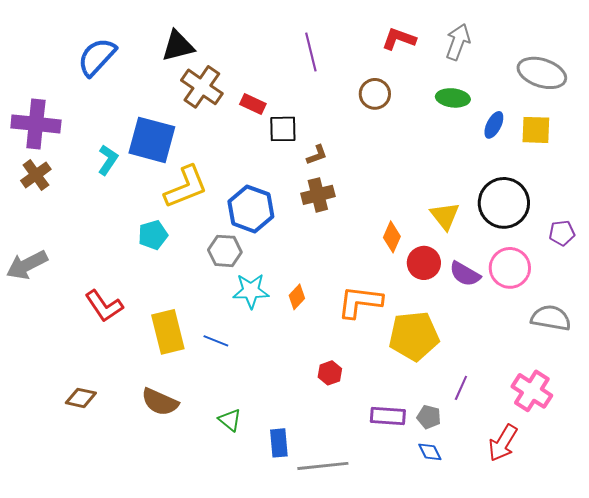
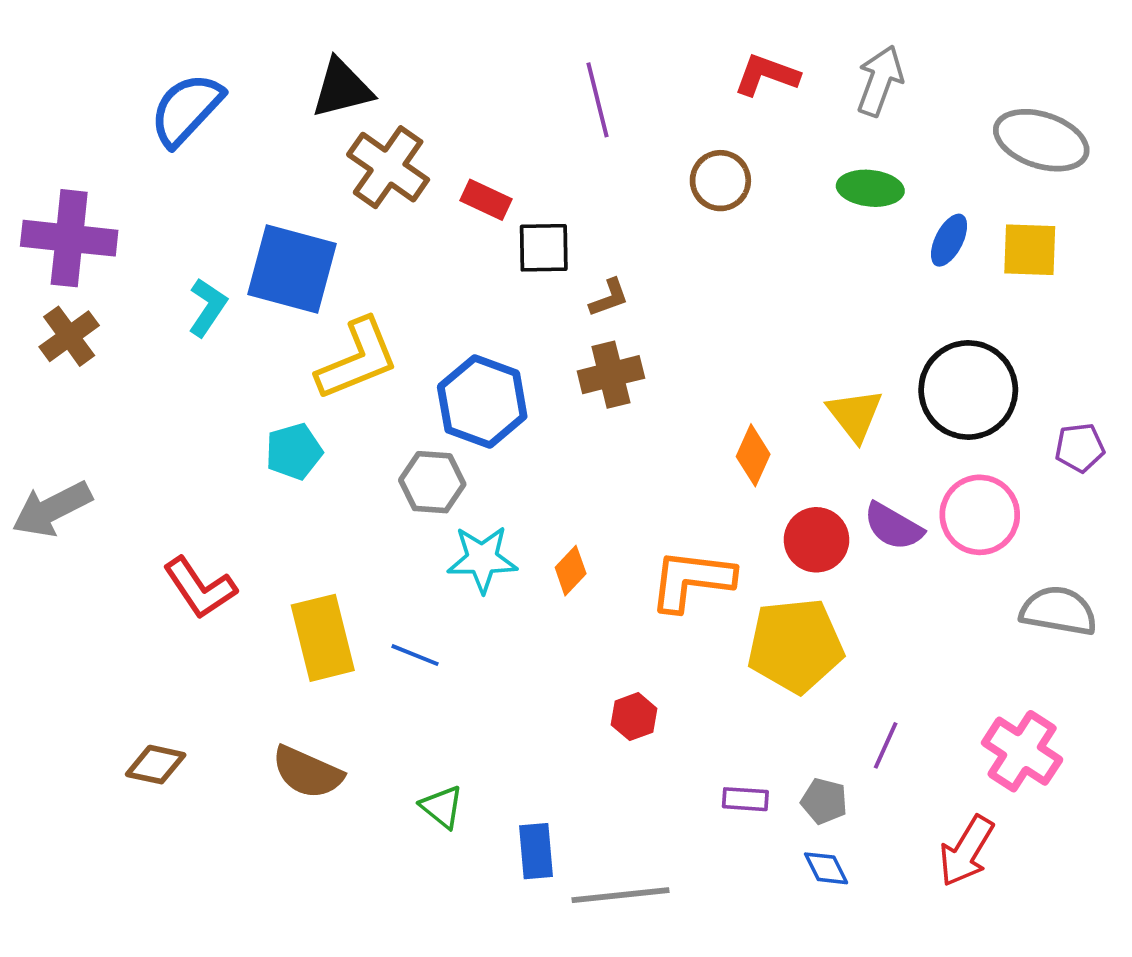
red circle: (424, 263) -> (816, 540), moved
purple rectangle: (388, 416) -> (745, 799), size x0.7

